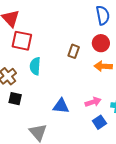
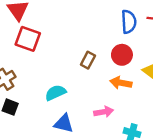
cyan semicircle: (35, 66) -> (55, 93), moved, turned 54
pink arrow: (93, 102) -> (104, 112), moved

